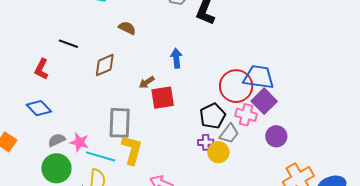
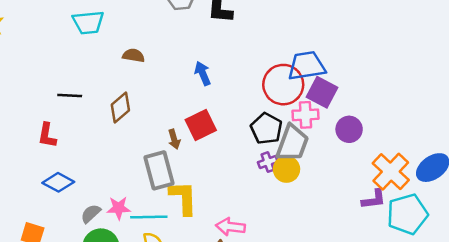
brown arrow: (147, 82) -> (174, 139), moved, turned -56
gray trapezoid: (229, 134) -> (292, 143), size x1.5

